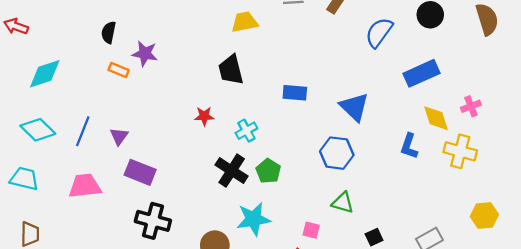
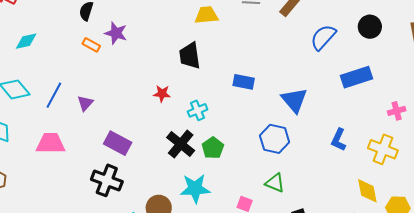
cyan diamond: (45, 74) -> (26, 41), size x0.7
yellow diamond: (436, 118) -> (367, 191), moved
purple rectangle: (140, 172) -> (118, 143), moved

